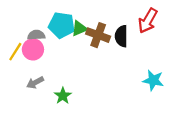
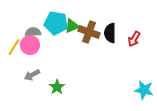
red arrow: (148, 21) -> (134, 39), moved, size x0.7
cyan star: (153, 80) -> (144, 90), moved

